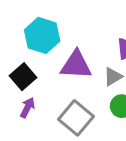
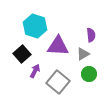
purple arrow: (27, 108) -> (35, 71), moved

